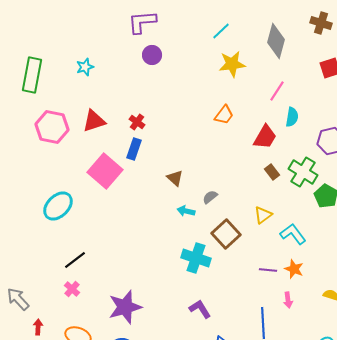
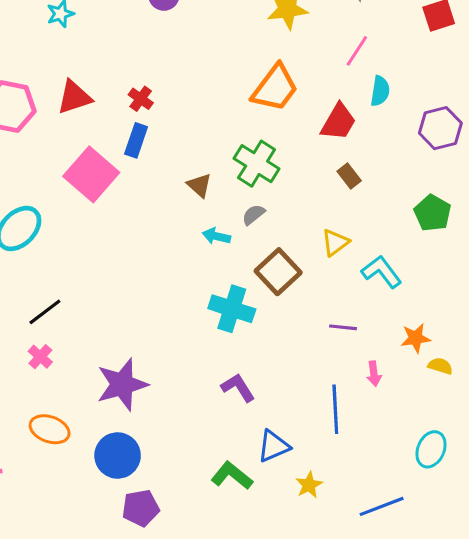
orange trapezoid: (224, 115) -> (275, 88), size x1.6
green cross: (303, 172) -> (257, 164), moved
orange star: (294, 269) -> (416, 338), moved, turned -30

